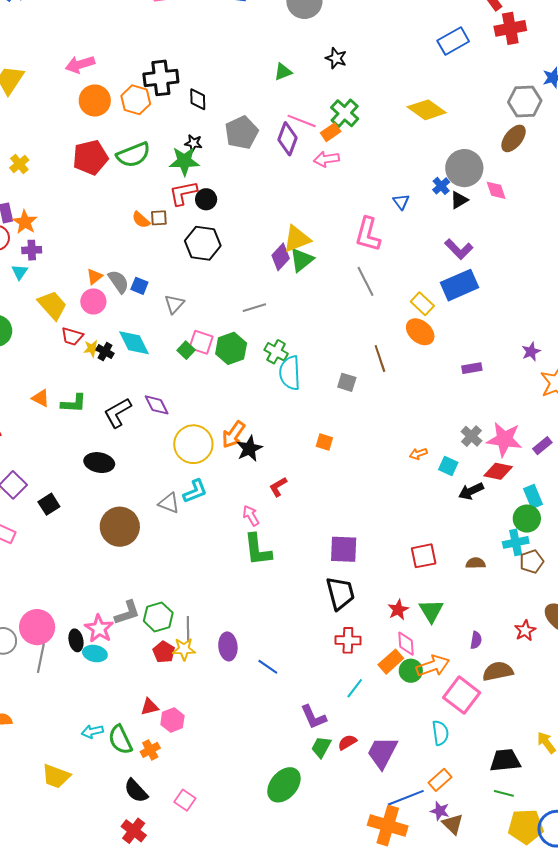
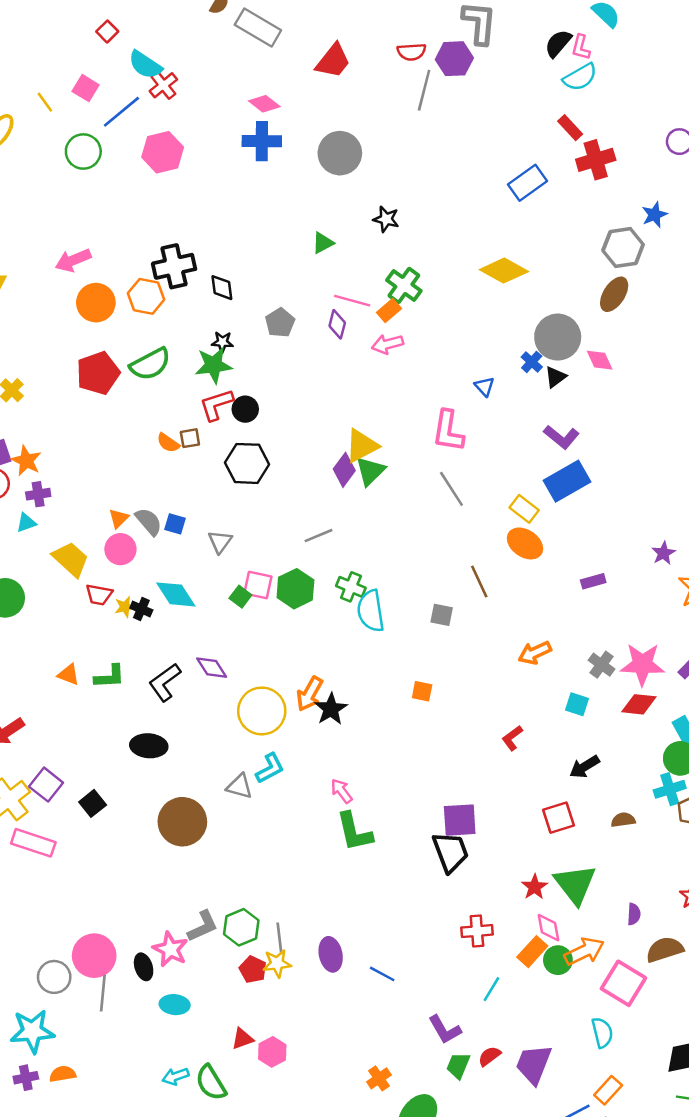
gray pentagon: (242, 133) -> (280, 323), size x0.7
purple diamond: (287, 139) -> (337, 324), size x0.7
cyan triangle: (20, 272) -> (26, 523), turned 42
orange arrow: (418, 454) -> (535, 653), moved, size x1.5
red L-shape: (278, 487) -> (512, 738), moved
black arrow: (471, 491) -> (584, 767), moved
black trapezoid: (340, 593) -> (450, 852), moved
green triangle: (431, 611) -> (575, 884), size x1.4
cyan ellipse: (95, 654) -> (175, 1005), moved
orange cross: (150, 750) -> (379, 1078), moved

